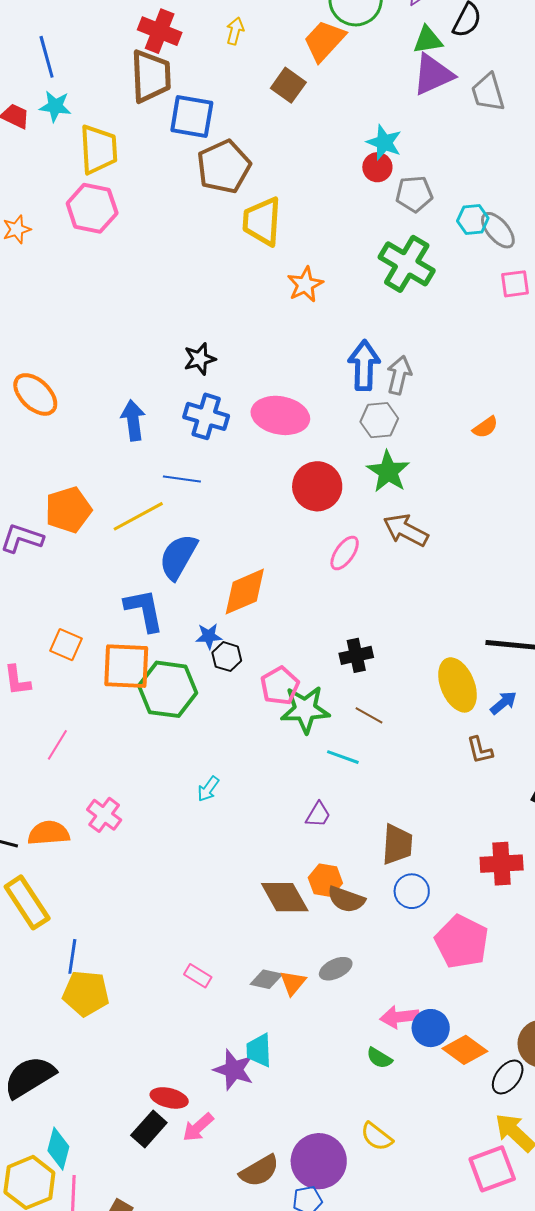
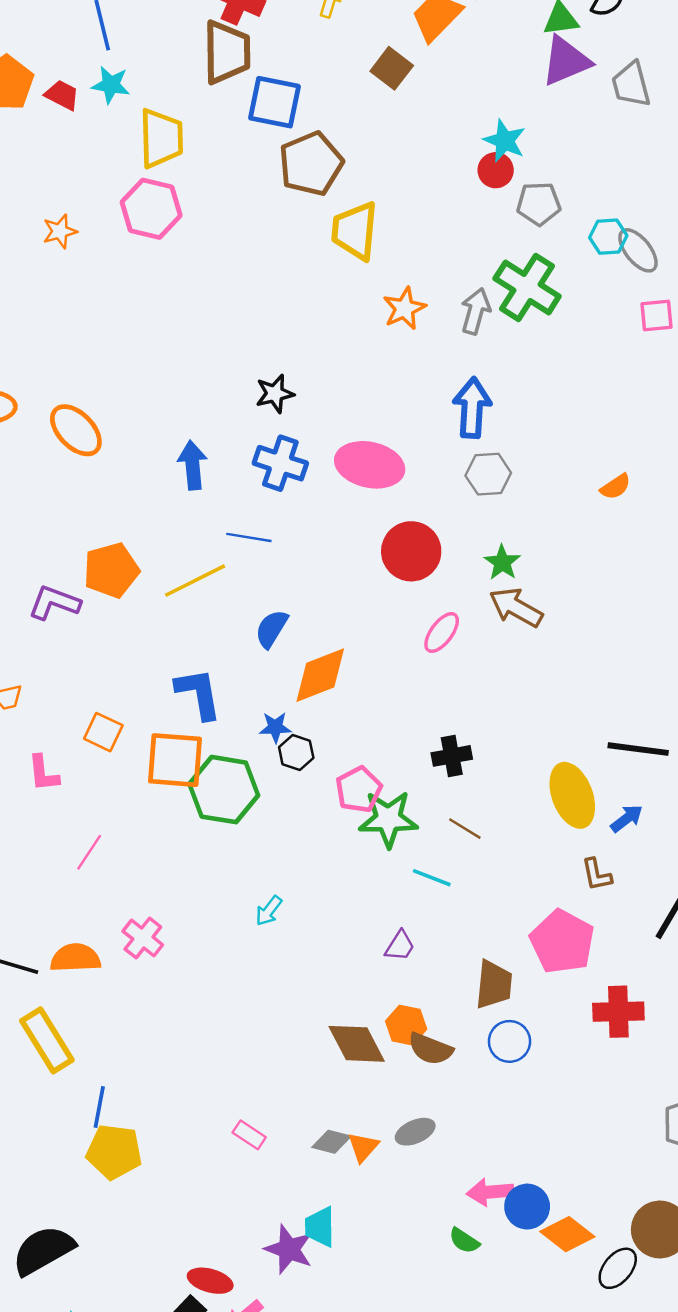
gray arrow: (399, 375) -> (476, 311), moved
green star: (388, 472) -> (502, 562), moved, size x0.7
blue semicircle: (178, 557) -> (272, 629), moved, size x0.7
pink pentagon: (462, 942) -> (562, 942), moved

